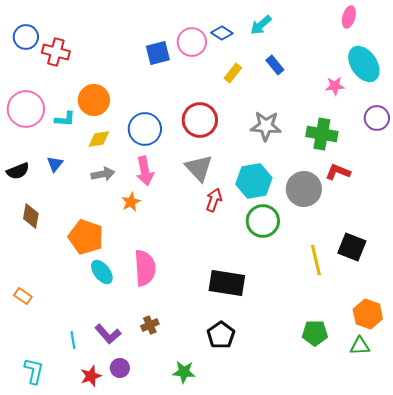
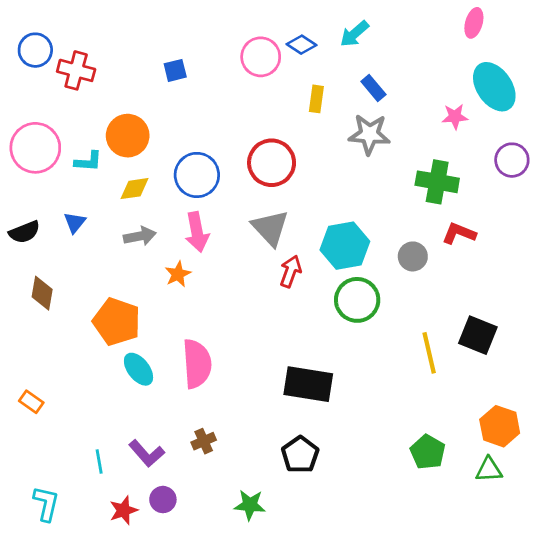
blue square: (158, 53) -> (175, 70), moved, size x0.7
yellow rectangle: (233, 73) -> (316, 99), turned -30
gray star: (266, 126) -> (369, 134), moved
gray circle: (304, 189) -> (413, 256), size x0.6
green pentagon: (315, 333) -> (428, 452), turned 30

